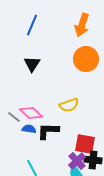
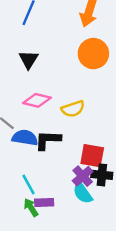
pink diamond: (31, 113) -> (37, 100), moved, turned -30
blue semicircle: (29, 129) -> (25, 138), size x1.5

